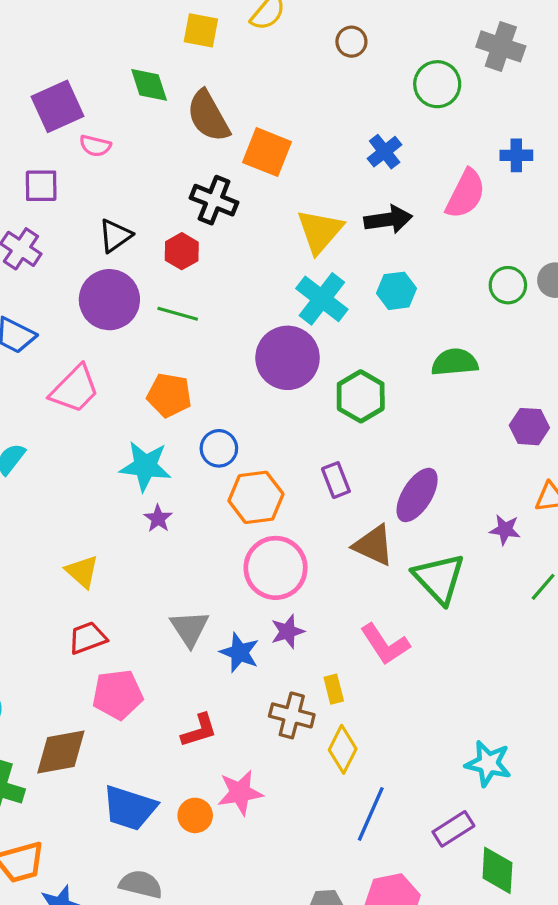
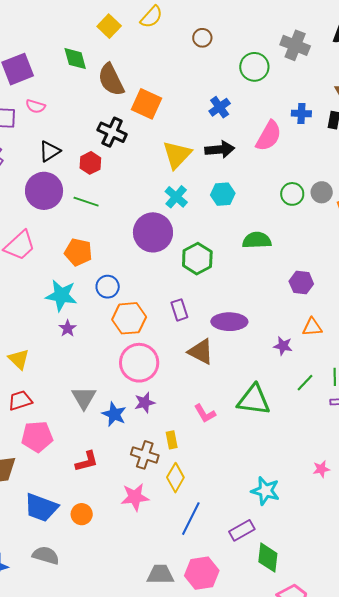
yellow square: (201, 30) -> (109, 26), turned 30
pink semicircle: (95, 146) -> (36, 106), moved
cyan cross: (322, 299) -> (176, 197), size x0.7
purple ellipse: (417, 495) -> (229, 322), turned 56
green triangle: (439, 578) -> (254, 400), moved, turned -42
pink L-shape: (385, 644) -> (205, 413), size x0.7
pink star: (240, 793) -> (135, 497), moved

